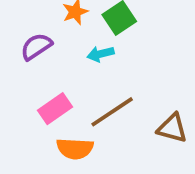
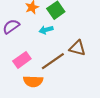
brown triangle: (172, 128) -> (77, 48), moved

